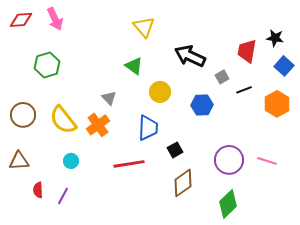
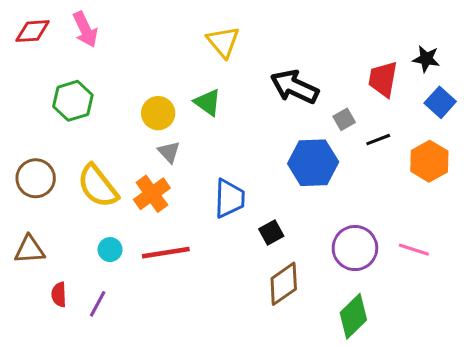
yellow circle: (160, 92) -> (158, 113), moved
blue hexagon: (202, 105) -> (313, 163), size x1.4
red line: (129, 164) -> (166, 253), moved

